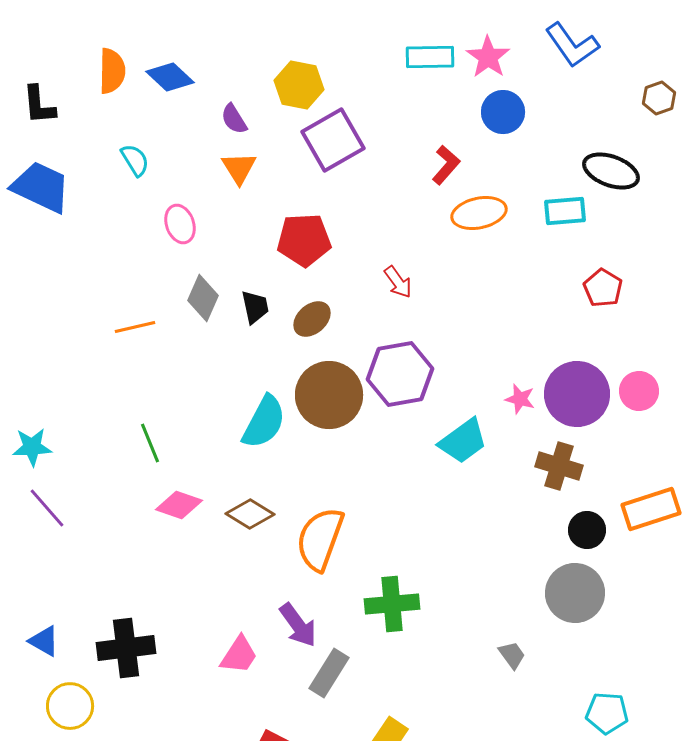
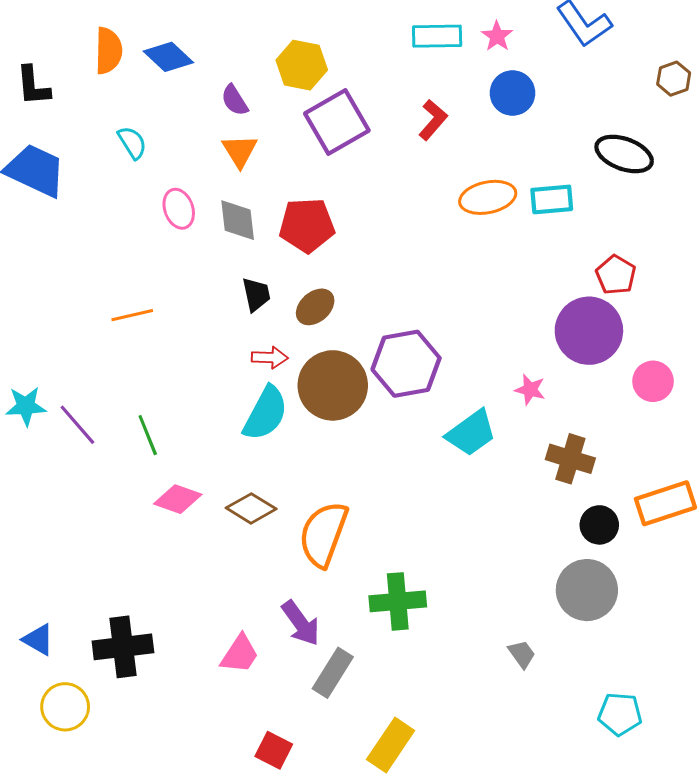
pink star: (488, 57) -> (497, 36), size x0.7
red L-shape: (446, 165) -> (433, 120), moved
cyan rectangle: (565, 211) -> (552, 199), moved
red arrow: (398, 282) -> (270, 358), moved, turned -52
gray diamond: (203, 298) -> (238, 220), moved, turned -30
purple circle: (577, 394) -> (589, 331), moved
cyan star: (32, 447) -> (26, 406), moved
purple line: (47, 508) -> (77, 425), moved

